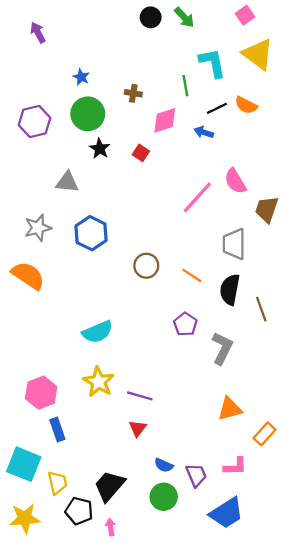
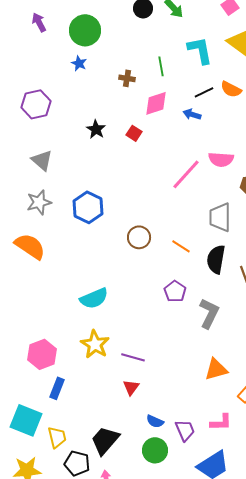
green line: (185, 86) -> (161, 66), moved
green circle: (88, 114) -> (85, 30), moved
pink semicircle: (235, 181) -> (221, 159), turned -55
gray triangle: (67, 182) -> (42, 160), moved, turned 35
blue rectangle: (57, 429) -> (57, 388), turned 40

